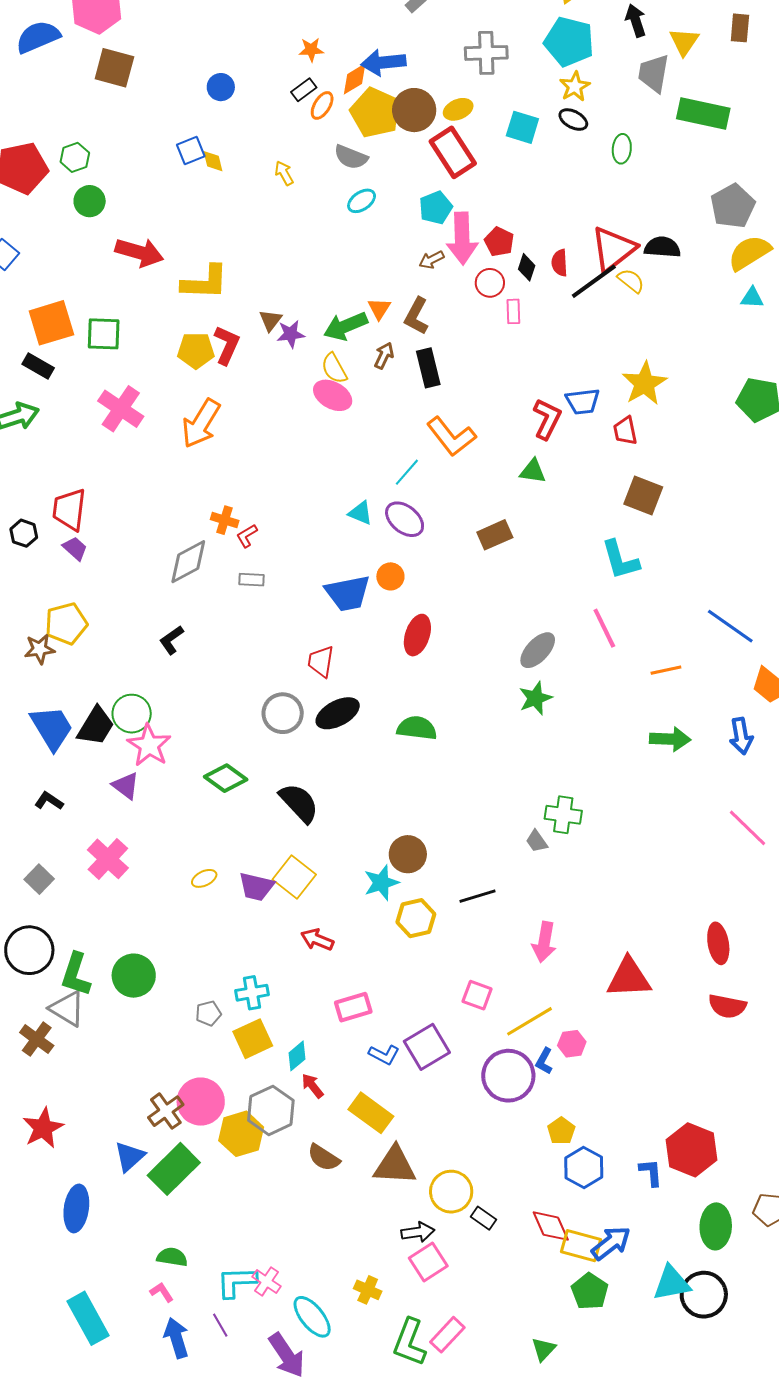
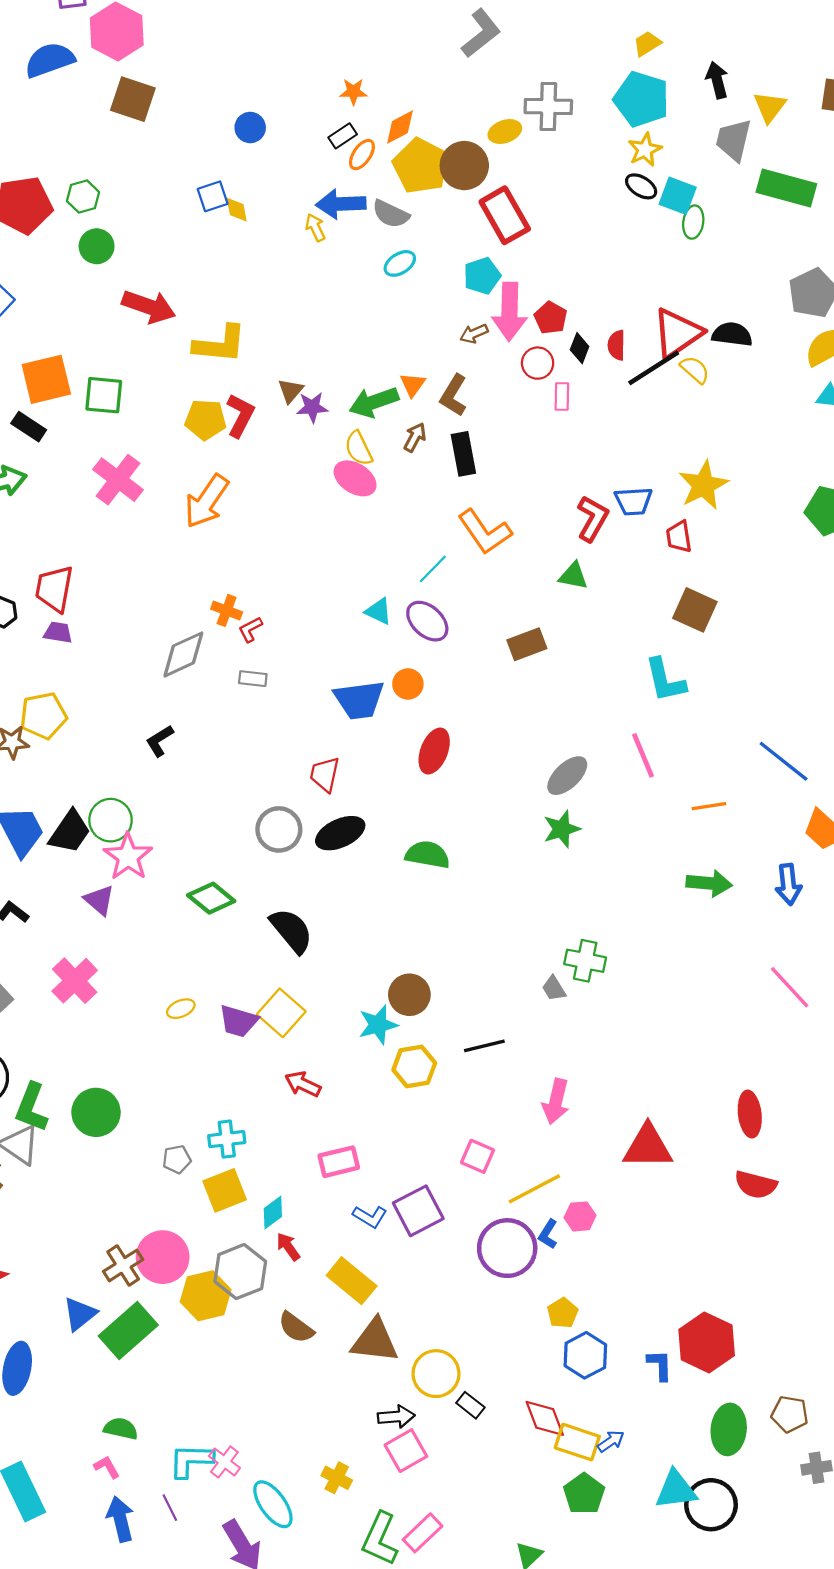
blue arrow: (383, 63) -> (341, 204), moved
yellow ellipse: (458, 109) -> (505, 131), moved
cyan square: (522, 127) -> (678, 196), moved
purple trapezoid: (75, 548) -> (58, 632), turned -36
blue arrow: (611, 1243) -> (611, 1441), size x0.6

